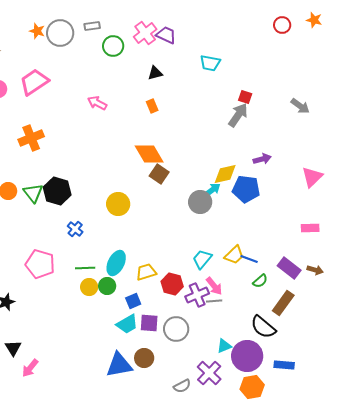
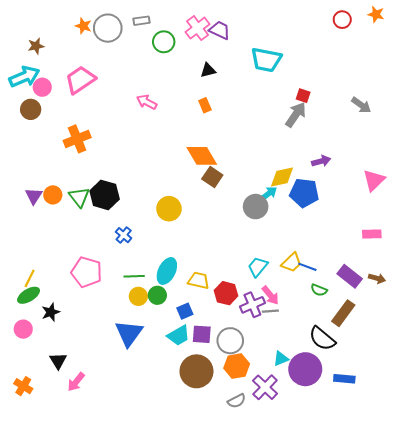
cyan trapezoid: (210, 63) -> (266, 60), size x1.4
yellow trapezoid: (146, 272) -> (199, 280), turned 30
green semicircle: (260, 281) -> (319, 290), turned 63
brown circle: (144, 358) -> (196, 371), size x1.6
blue triangle: (119, 365) -> (129, 333), moved, turned -44
orange hexagon: (252, 387) -> (237, 366), moved

